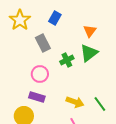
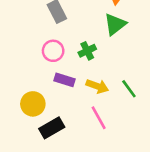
green cross: (67, 60) -> (87, 51), moved
purple rectangle: (37, 97) -> (64, 80), moved

